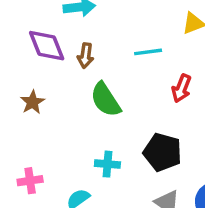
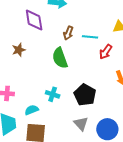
brown arrow: (86, 56) -> (68, 33), moved
red arrow: (181, 88) -> (106, 52), moved

